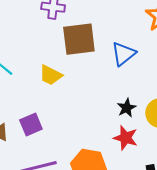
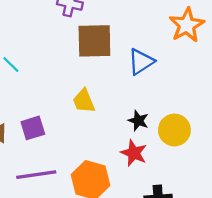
yellow trapezoid: (51, 75) -> (84, 101), moved, turned 35
black star: (127, 108) -> (138, 121), turned -30

